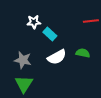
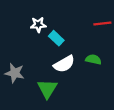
gray star: (23, 60) -> (15, 73), moved
green triangle: (24, 84) -> (47, 89), moved

